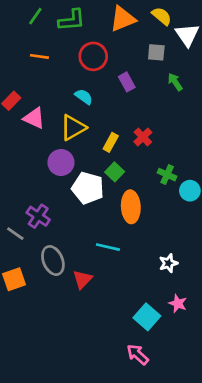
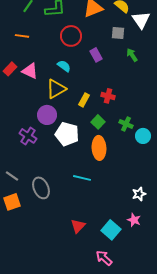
orange line: (39, 56) -> (22, 36), moved
pink triangle: (34, 118) -> (30, 71), moved
red cross: (143, 137) -> (108, 96), turned -32
green square: (115, 172) -> (98, 122), moved
purple cross: (38, 216) -> (28, 136), moved
gray line: (15, 234) -> (12, 176), moved
white star: (168, 263) -> (139, 194), moved
red triangle: (82, 279) -> (78, 226), moved

